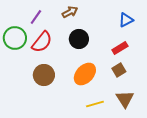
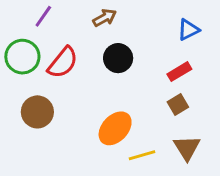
purple line: (36, 17) -> (43, 16), moved
orange ellipse: (85, 74) -> (115, 128), moved
brown circle: (44, 75) -> (37, 112), moved

